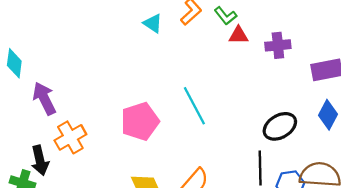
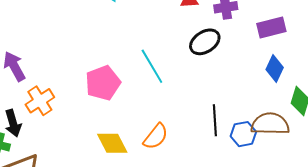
black ellipse: (280, 126) -> (205, 42), moved

